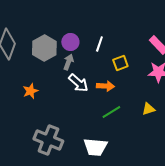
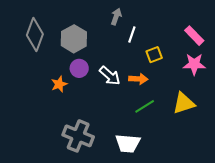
purple circle: (70, 42) -> (79, 68), moved
gray arrow: (68, 62) -> (116, 17), moved
yellow triangle: (148, 109) -> (184, 103), size x1.6

